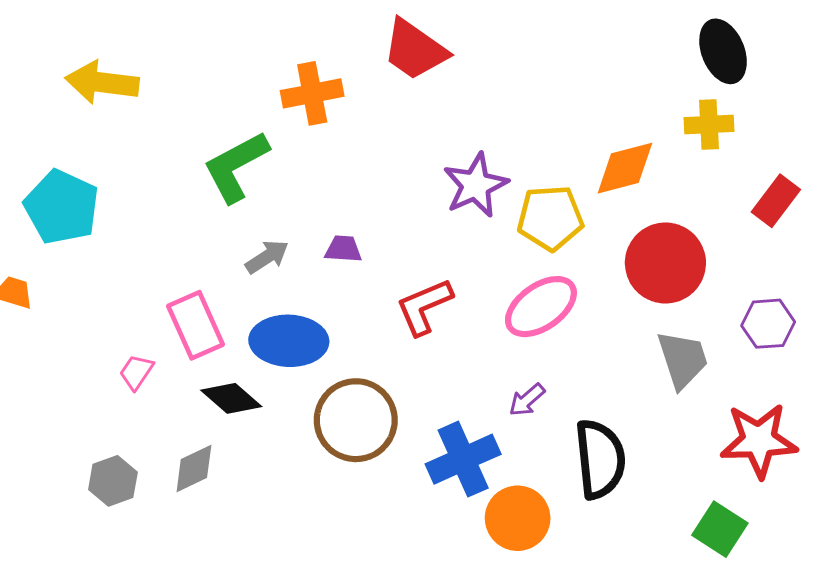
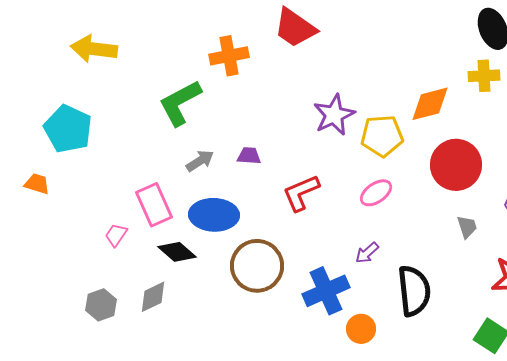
pink ellipse: (541, 307) -> (376, 193), size x0.7
gray trapezoid: (683, 359) -> (467, 227), size x0.6
orange circle: (518, 518) -> (361, 329), size x0.7

